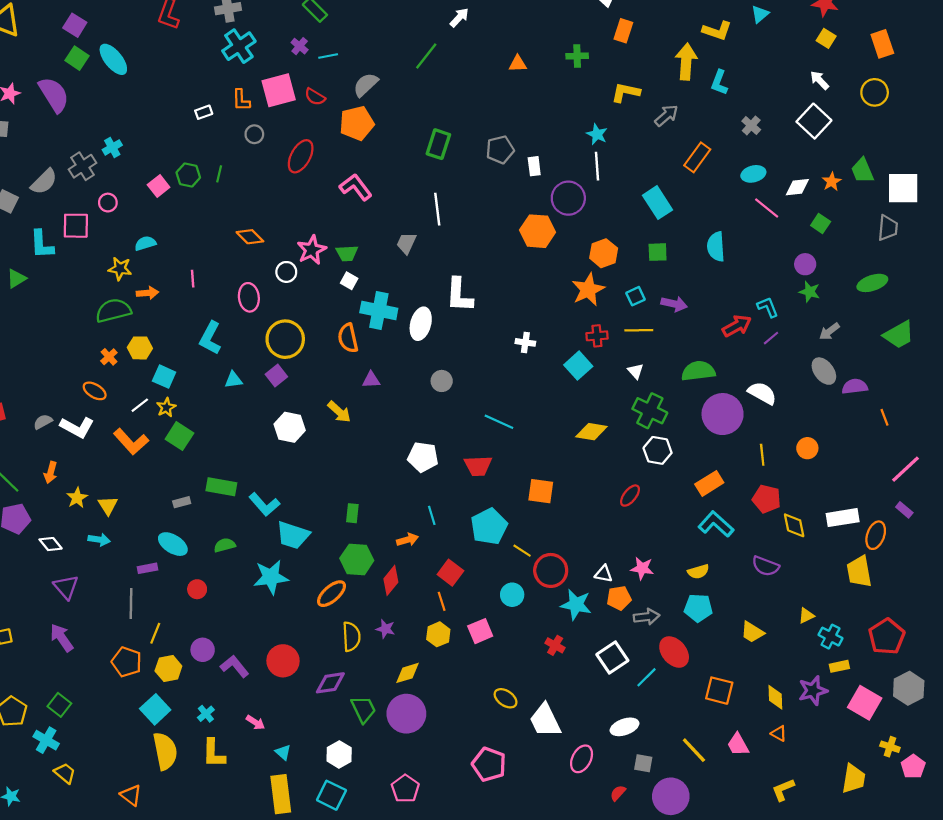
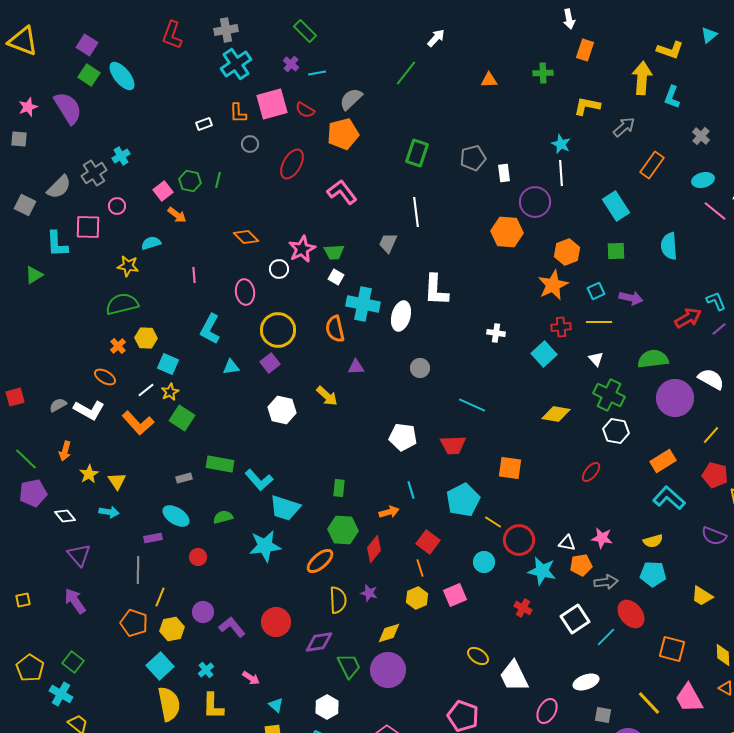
orange arrow: (148, 293) -> (177, 215), moved, turned 42
yellow line: (762, 455) -> (711, 435), turned 48
pink trapezoid: (738, 745) -> (689, 698), size x1.4

